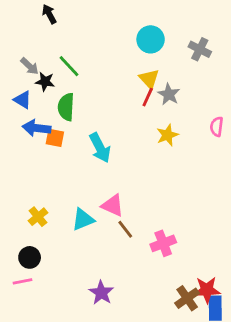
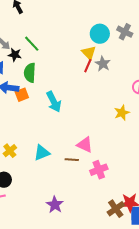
cyan circle: (151, 39) -> (100, 34), moved
yellow star: (167, 135) -> (122, 113), moved
orange square: (55, 138) -> (22, 95), turned -32
pink triangle: (113, 205) -> (85, 145), moved
brown line: (125, 229) -> (72, 160), turned -48

